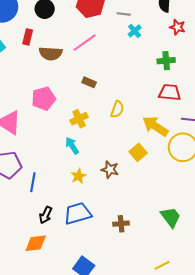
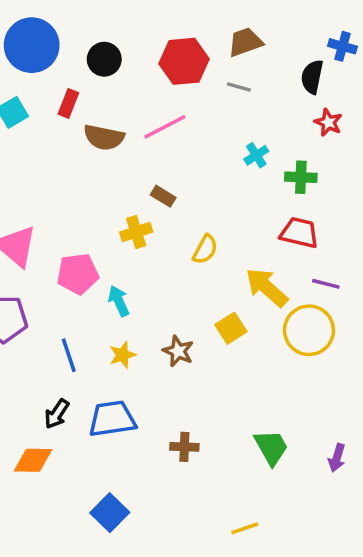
cyan cross: (135, 31) -> (256, 155), moved
pink pentagon: (44, 99) -> (78, 274), moved
yellow cross: (79, 119) -> (136, 232), moved
blue line: (33, 182) -> (69, 355), moved, turned -36

